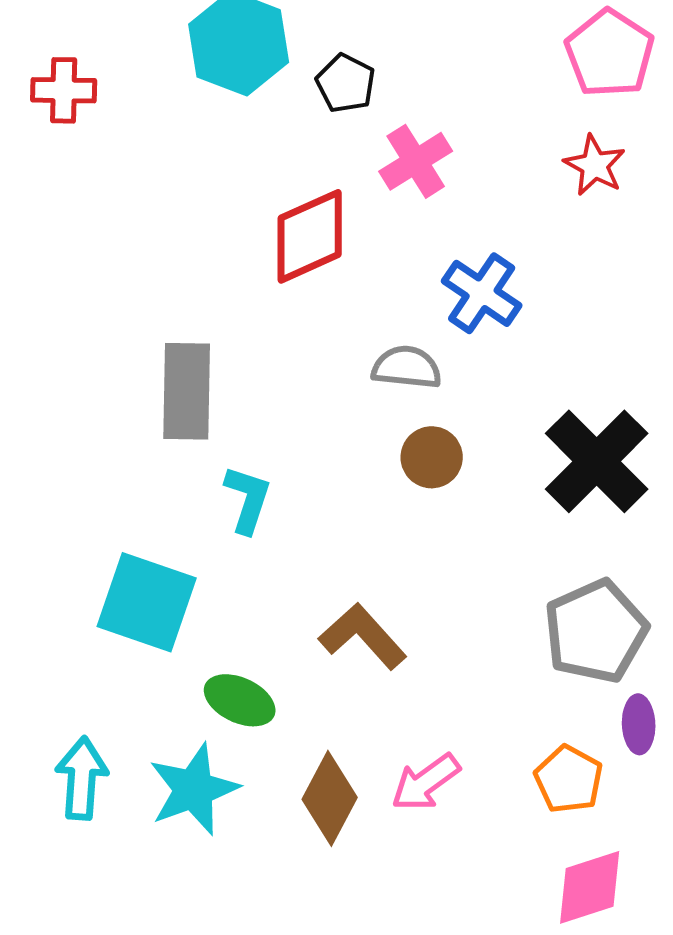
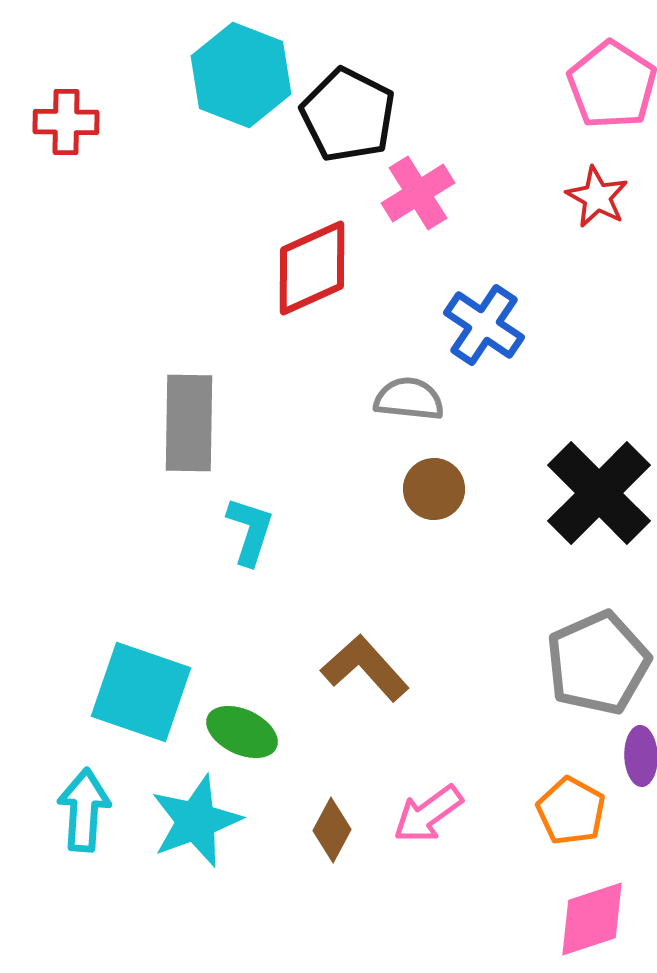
black pentagon: (346, 83) -> (348, 115), size x1.6
cyan square: (147, 602) -> (141, 692), moved
brown diamond: (330, 798) -> (332, 830), size x0.7

